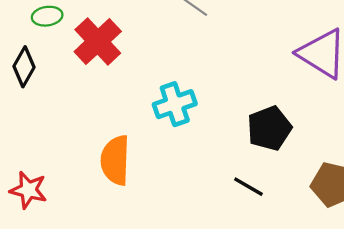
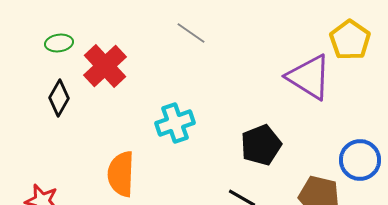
black diamond: (24, 67) -> (59, 98), moved

